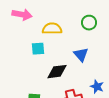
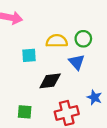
green circle: (89, 23) -> (83, 39), moved
yellow semicircle: (52, 29) -> (57, 41), moved

